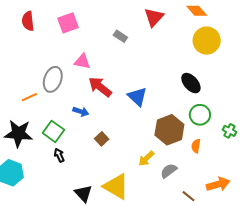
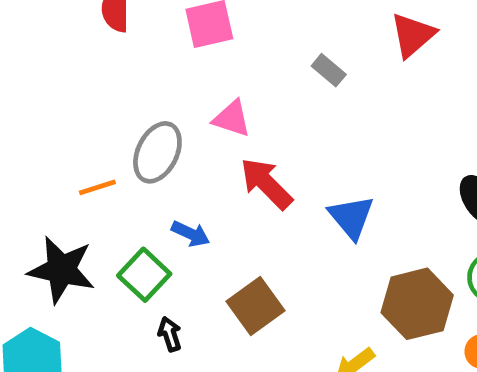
blue arrow: (81, 112) -> (191, 234), moved
brown square: (102, 139) -> (255, 306), size x1.6
black arrow: (59, 155) -> (170, 334), moved

